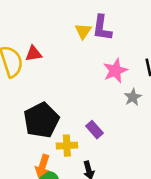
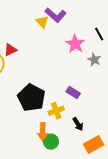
purple L-shape: (102, 28) -> (56, 15), turned -40

